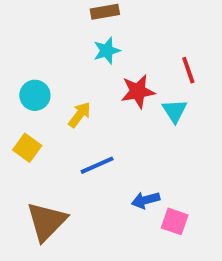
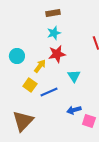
red star: (138, 91) -> (57, 54), moved
cyan triangle: (175, 111) -> (74, 76), moved
yellow square: (27, 148) -> (30, 85), moved

